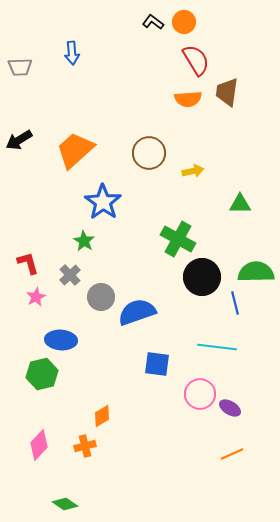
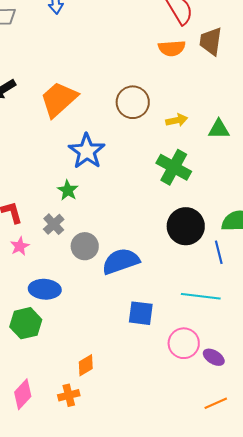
green triangle: (240, 204) -> (219, 129), moved
green cross: (178, 239) -> (174, 167), moved

